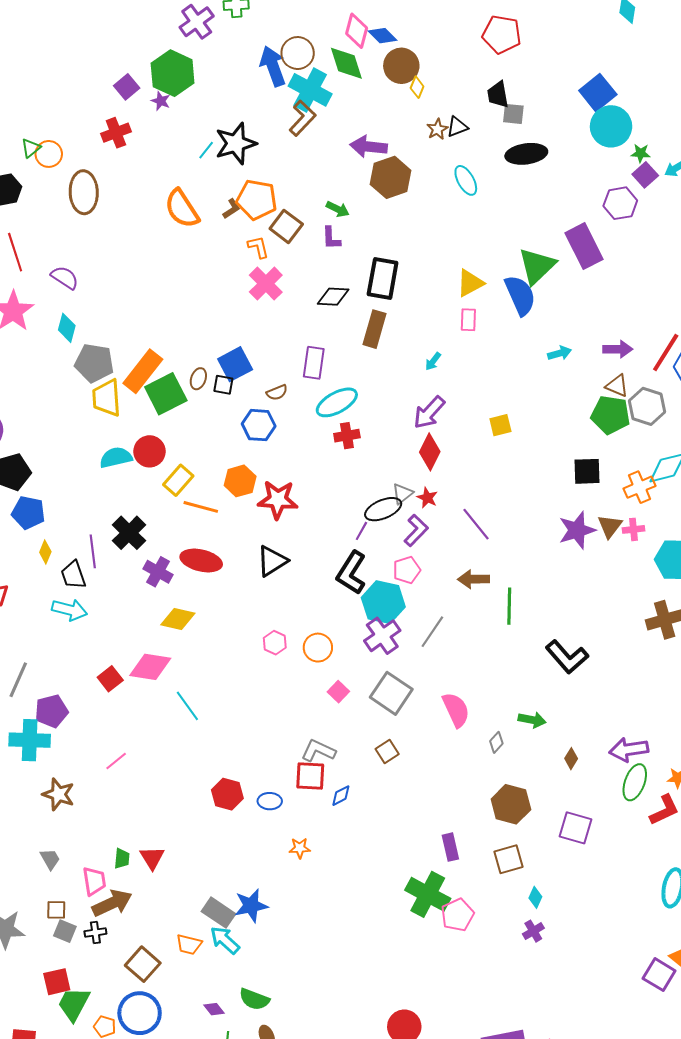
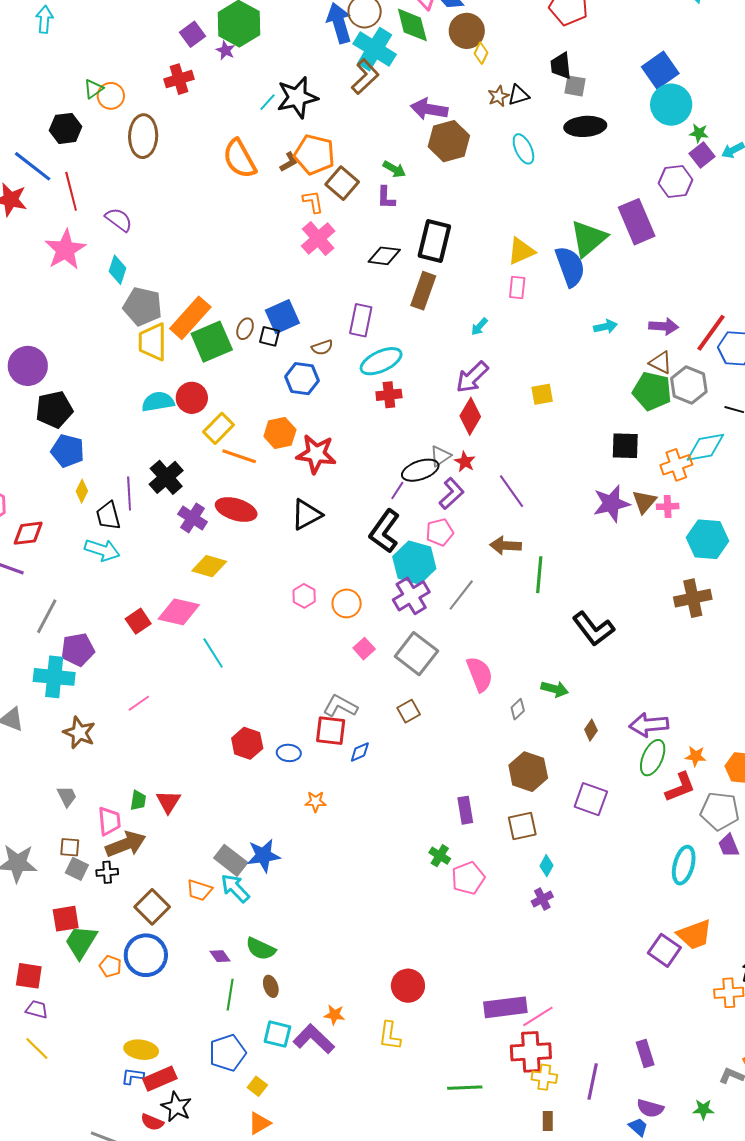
green cross: (428, 894) -> (440, 856), size x0.5

